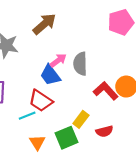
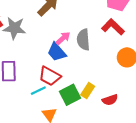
red L-shape: (106, 91) -> (113, 27), moved
green square: (67, 138) -> (70, 95), moved

